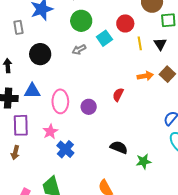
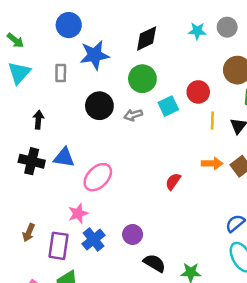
black circle: (40, 54) -> (99, 106), moved
pink ellipse: (60, 101) -> (98, 177), turned 35
purple circle: (89, 107) -> (133, 234), moved
purple rectangle: (21, 125) -> (58, 246), moved
black semicircle: (119, 147) -> (154, 263), moved

